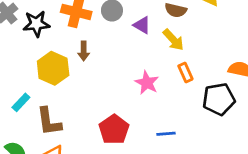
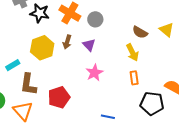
purple triangle: (142, 25) -> (89, 45), moved
pink star: (147, 83) -> (94, 73), moved
red pentagon: (114, 129) -> (59, 97), moved

